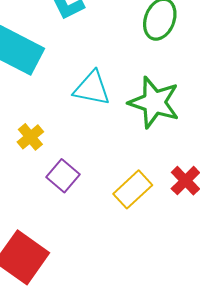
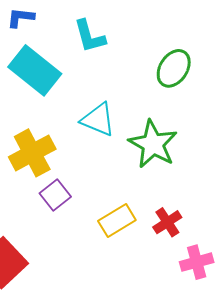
yellow cross: (30, 137) -> (32, 153), size x1.8

